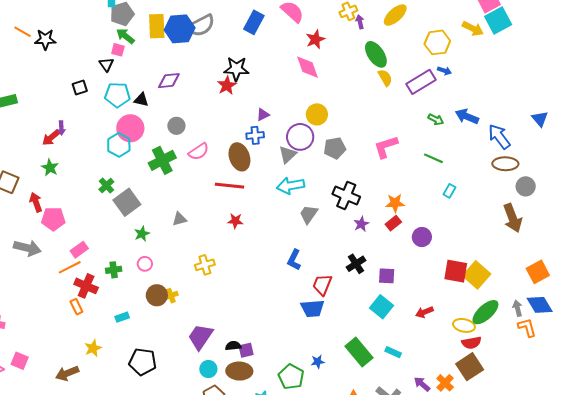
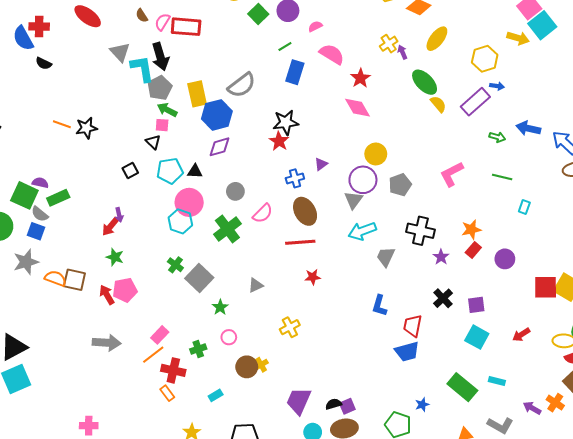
blue hexagon: (180, 29) -> (217, 115), moved
blue cross: (255, 135) -> (295, 178), moved
pink pentagon: (53, 219) -> (125, 290), moved

